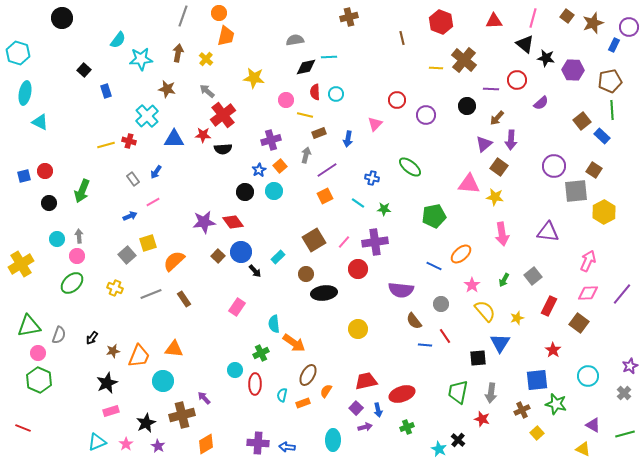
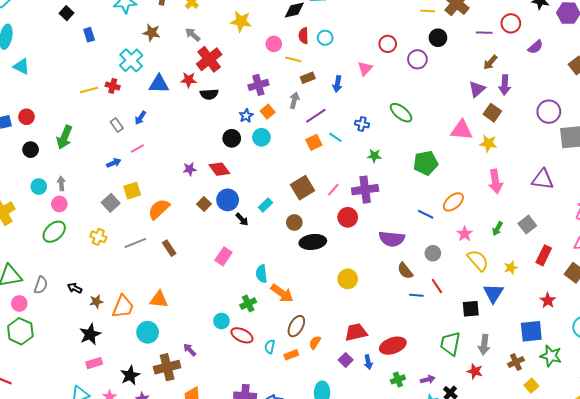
black circle: (467, 106) -> (438, 38), moved
cyan line: (358, 203) -> (335, 137), moved
purple star: (204, 222) -> (190, 169), size x0.6
black arrow: (92, 338) -> (75, 288), turned 80
red ellipse: (255, 384) -> (242, 335), turned -65
purple arrow: (365, 427) -> (428, 379), moved

